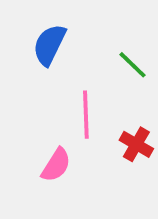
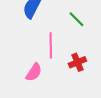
red cross: (136, 144) -> (77, 62), turned 36

